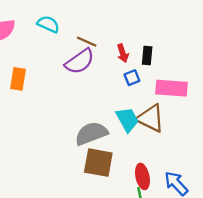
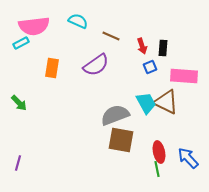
purple semicircle: (80, 61) -> (96, 65), moved

